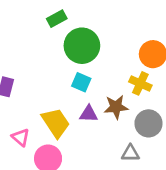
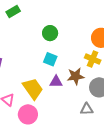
green rectangle: (57, 19) -> (13, 11), moved
green circle: (82, 46) -> (50, 33), size x0.6

